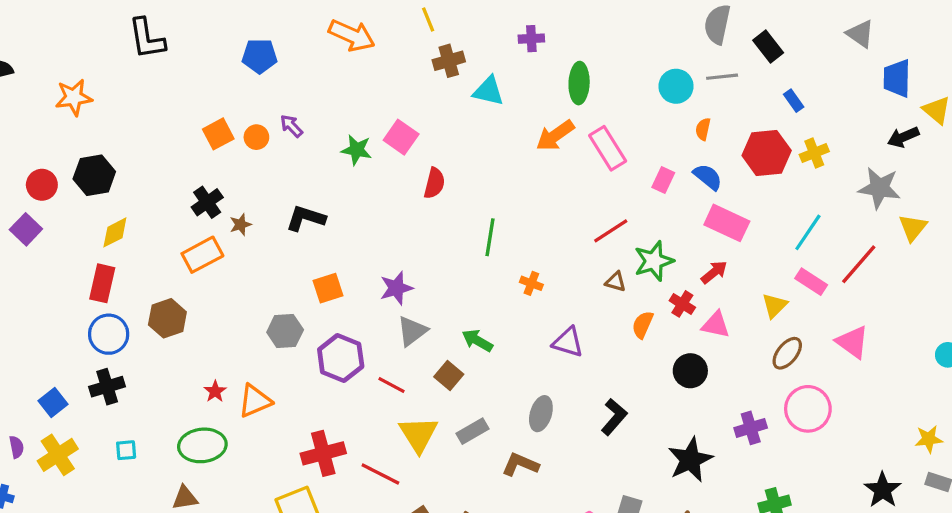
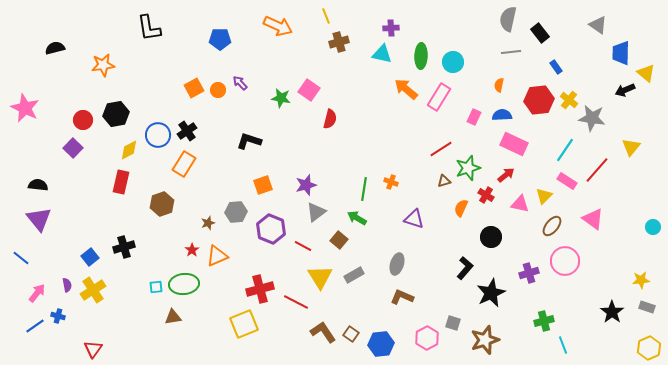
cyan circle: (676, 86) -> (453, 62), moved
cyan triangle: (488, 91) -> (382, 54), moved
orange arrow: (555, 136) -> (406, 89), turned 75
pink rectangle: (608, 148) -> (439, 97), turned 64
yellow cross: (814, 153) -> (569, 100), turned -30
blue semicircle: (708, 177) -> (502, 115), turned -42
gray star: (879, 188) -> (592, 118), moved
brown star: (241, 225) -> (208, 223), moved
green line: (490, 237) -> (364, 189), moved
orange rectangle: (202, 255) -> (184, 164), turned -30
brown triangle: (616, 282) -> (444, 181), turned -32
pink triangle: (716, 325) -> (520, 204), moved
blue circle: (109, 334) -> (158, 135), moved
black L-shape: (614, 417) -> (465, 268), moved
cyan square: (126, 450) -> (156, 287), moved
brown L-shape: (520, 464) -> (402, 297), moved

